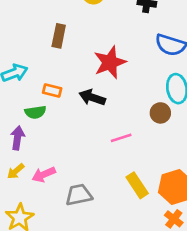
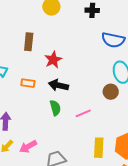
red star: (110, 62) -> (53, 60), moved, size x0.7
green semicircle: (35, 112) -> (55, 108), moved, turned -91
yellow rectangle: (137, 185) -> (99, 148), turned 42

